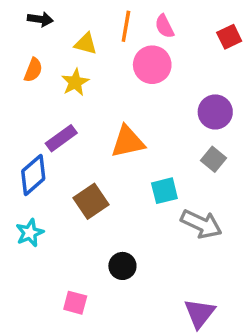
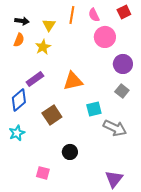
black arrow: (40, 19) -> (22, 21), moved
red square: (229, 37) -> (124, 12), moved
yellow triangle: (86, 44) -> (49, 25), turned 48
pink circle: (152, 65) -> (105, 37), moved

